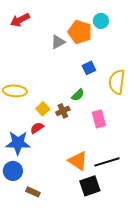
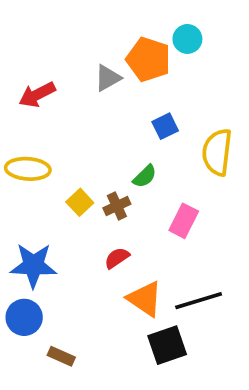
red arrow: (20, 20) -> (37, 95), moved
pink rectangle: (99, 119) -> (184, 221), turned 42
red semicircle: (37, 128) -> (117, 258), moved

